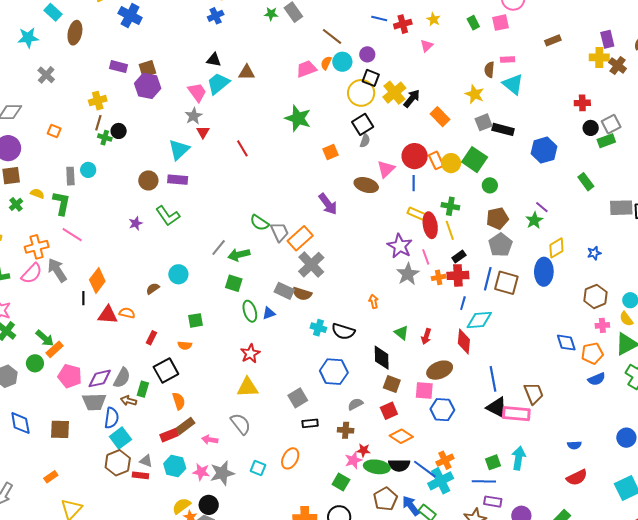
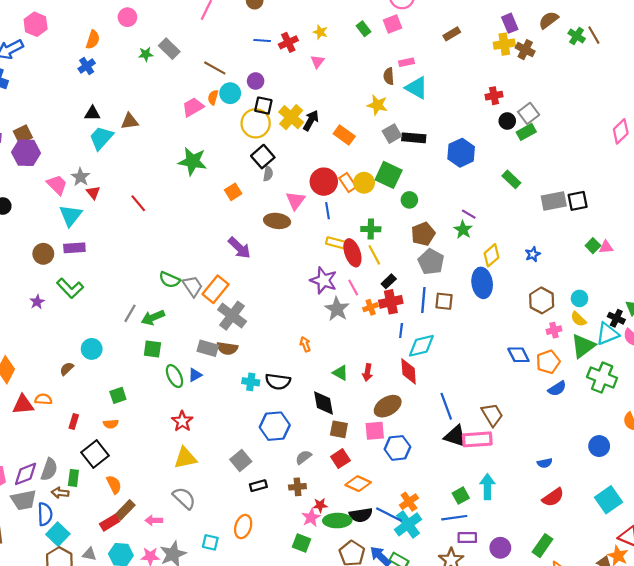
pink trapezoid: (197, 92) -> (57, 185), moved
brown square: (506, 283) -> (444, 301), size x0.7

